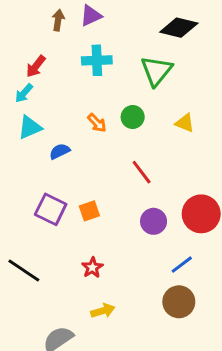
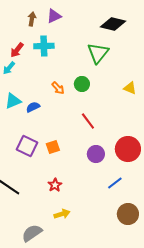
cyan cross: (97, 60) -> (44, 46), moved
yellow triangle: (185, 123) -> (130, 88), moved
cyan triangle: (30, 127) -> (13, 101), moved
brown circle: (179, 302) -> (128, 214), moved

